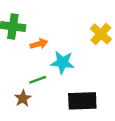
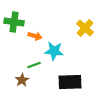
orange arrow: (39, 44) -> (35, 36), turned 32

